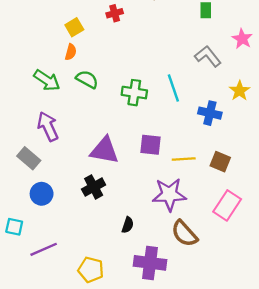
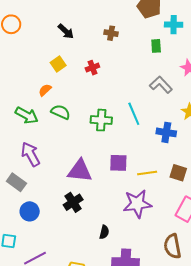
red cross: (115, 13) -> (92, 68), moved
yellow square: (74, 27) -> (58, 64), moved
orange semicircle: (71, 52) -> (45, 90), turned -144
brown semicircle: (184, 234) -> (172, 246), moved, turned 35

